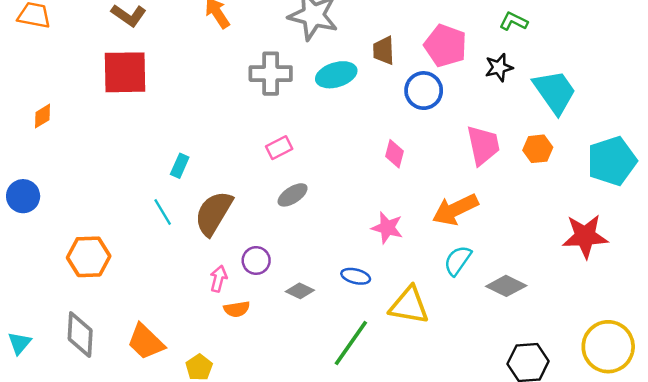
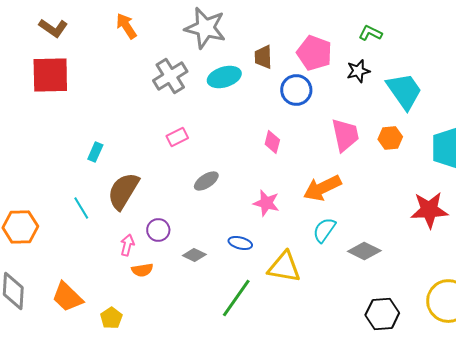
gray cross: (271, 74) -> (170, 76), turned -32
gray ellipse: (293, 195) -> (206, 181), moved
cyan line: (163, 212) -> (81, 208), moved

